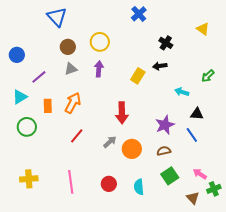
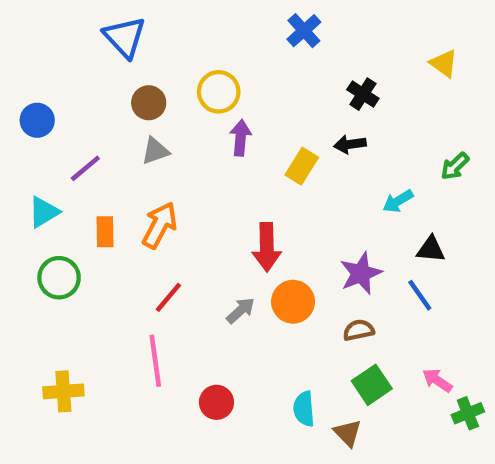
purple arrow: (99, 69) -> (241, 138), moved
cyan arrow: (182, 92) -> (398, 201), turned -48
orange circle: (132, 149) -> (293, 302), moved
pink line: (71, 182) -> (155, 361), moved
red circle: (109, 184) -> (216, 402), moved
brown triangle: (193, 198) -> (348, 433), moved

